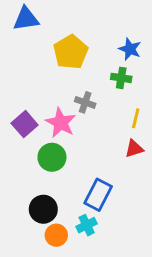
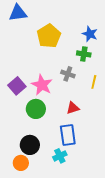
gray cross: (85, 102) -> (68, 74), moved
red triangle: (134, 149) -> (73, 108), moved
blue rectangle: (98, 195) -> (68, 135), turned -35
orange circle: (56, 235) -> (21, 163), moved

